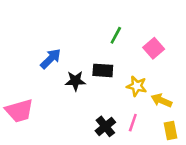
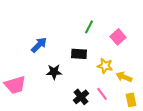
black star: (75, 81) -> (54, 72), moved
pink line: (133, 123) -> (102, 94), turned -56

